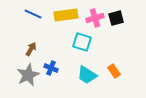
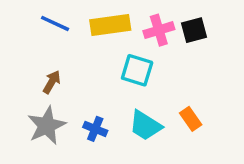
blue cross: (51, 68) -> (95, 129), moved

